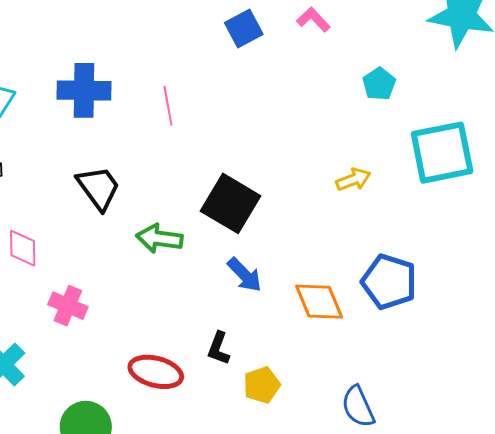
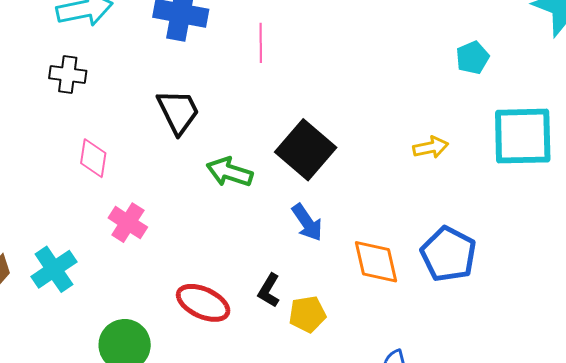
yellow pentagon: (262, 385) -> (307, 314), moved

